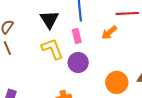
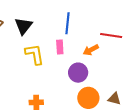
black triangle: (49, 19) -> (23, 26), moved
purple circle: (78, 62) -> (78, 73), moved

